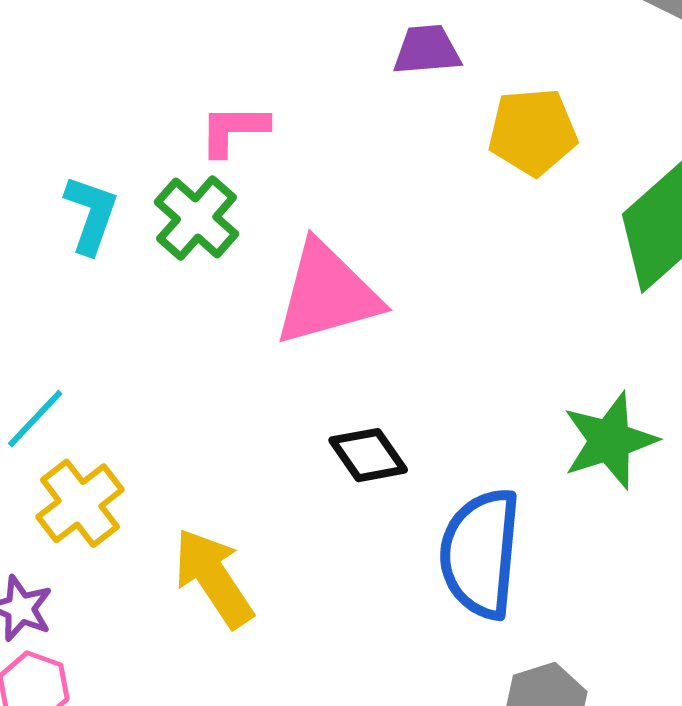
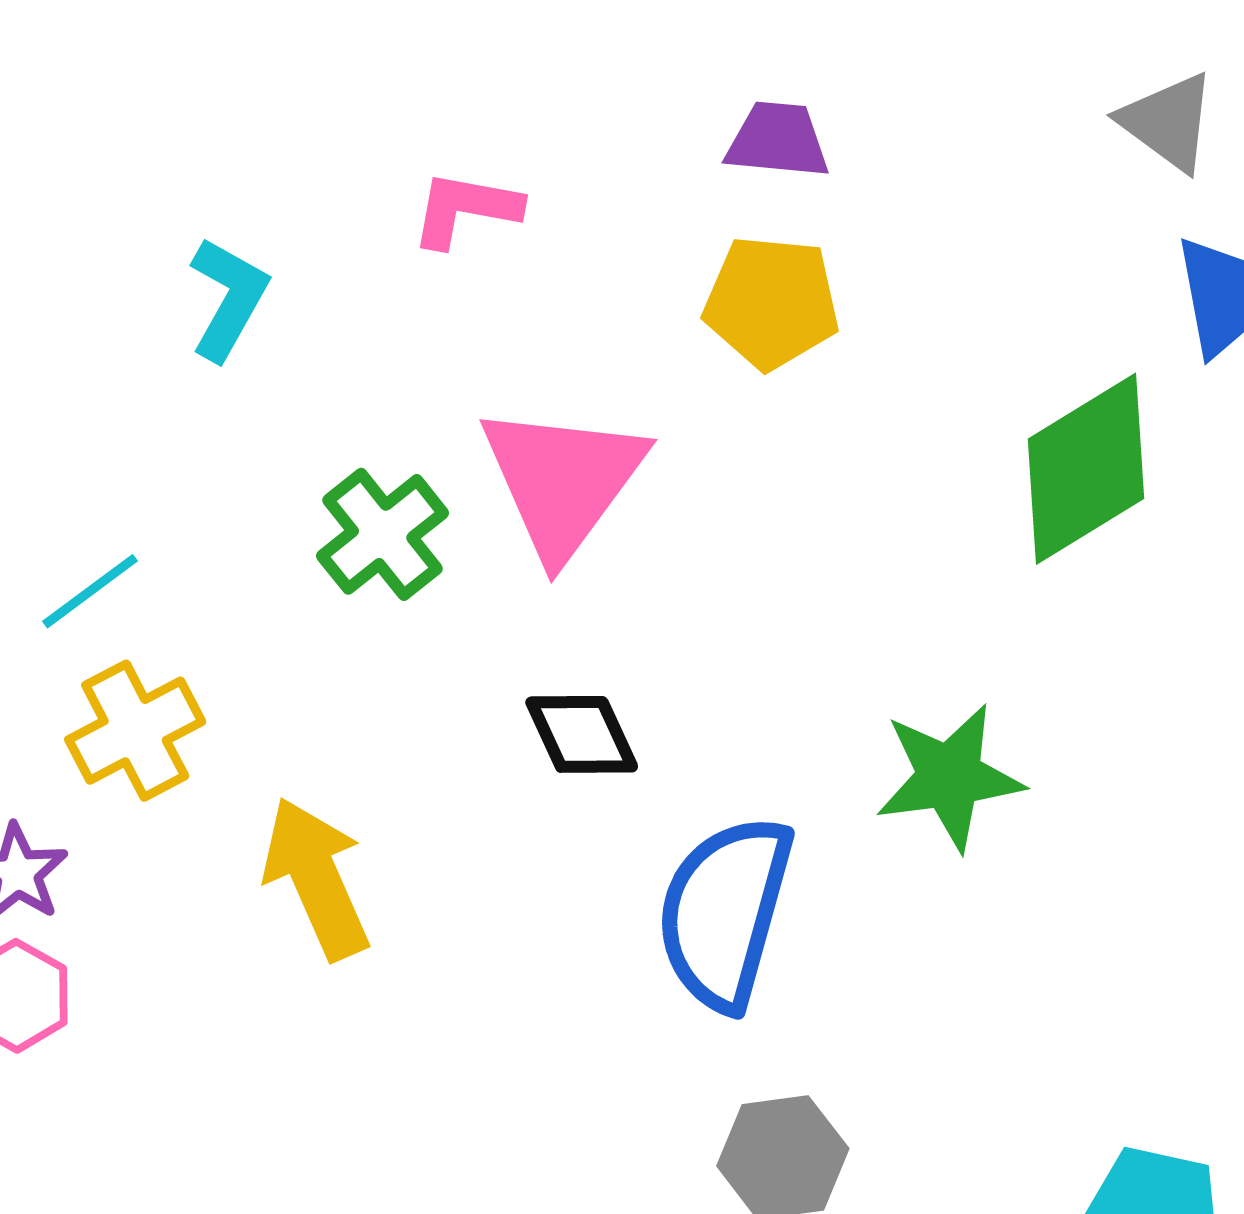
yellow pentagon: (533, 132) -> (772, 302), moved
green cross: (197, 218) -> (383, 534), moved
pink triangle: (327, 294) -> (563, 481), turned -48

